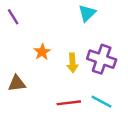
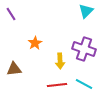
cyan triangle: (87, 13) -> (86, 11), moved
yellow arrow: (72, 63) -> (60, 61), moved

